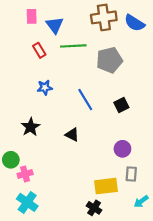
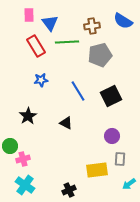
brown cross: (104, 17) -> (92, 26), moved, size x0.7
red rectangle: (39, 50) -> (36, 46), size x1.5
black square: (121, 105) -> (111, 96), size x1.5
black cross: (94, 208) -> (69, 190), moved, turned 32

